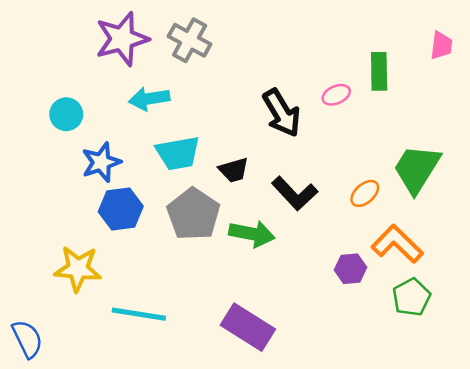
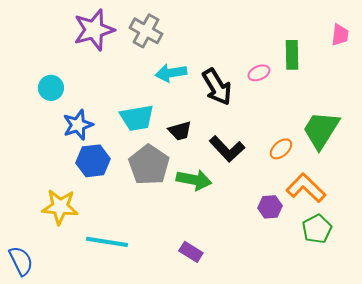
cyan arrow: (149, 99) -> (171, 73), moved
purple rectangle: (248, 327) -> (191, 252), size x0.6

